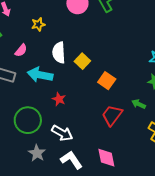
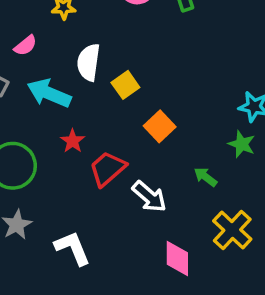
red trapezoid: (112, 115) -> (108, 169), moved
white arrow: (62, 133) -> (149, 197), moved
pink diamond: (106, 158) -> (177, 258), moved

